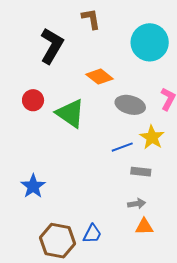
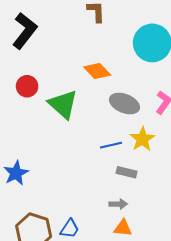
black L-shape: (52, 46) -> (25, 31), moved

